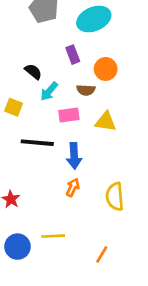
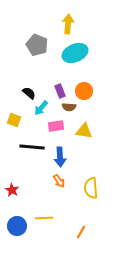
purple rectangle: (73, 55) -> (60, 91), moved
orange arrow: (73, 187) -> (59, 181), turned 120

